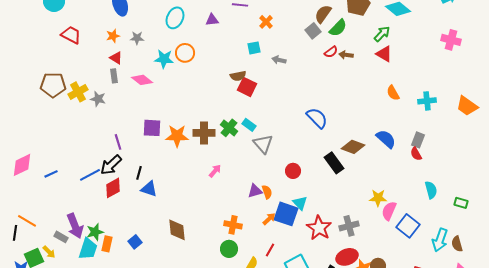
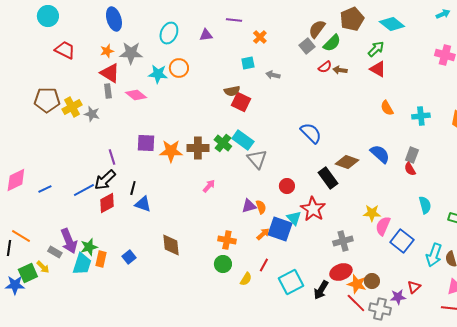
gray star: (137, 38) -> (131, 53), size x1.6
red triangle: (116, 58) -> (110, 73), size x1.5
cyan rectangle: (249, 125) -> (243, 140), size x1.5
red star: (319, 228) -> (313, 209), moved

